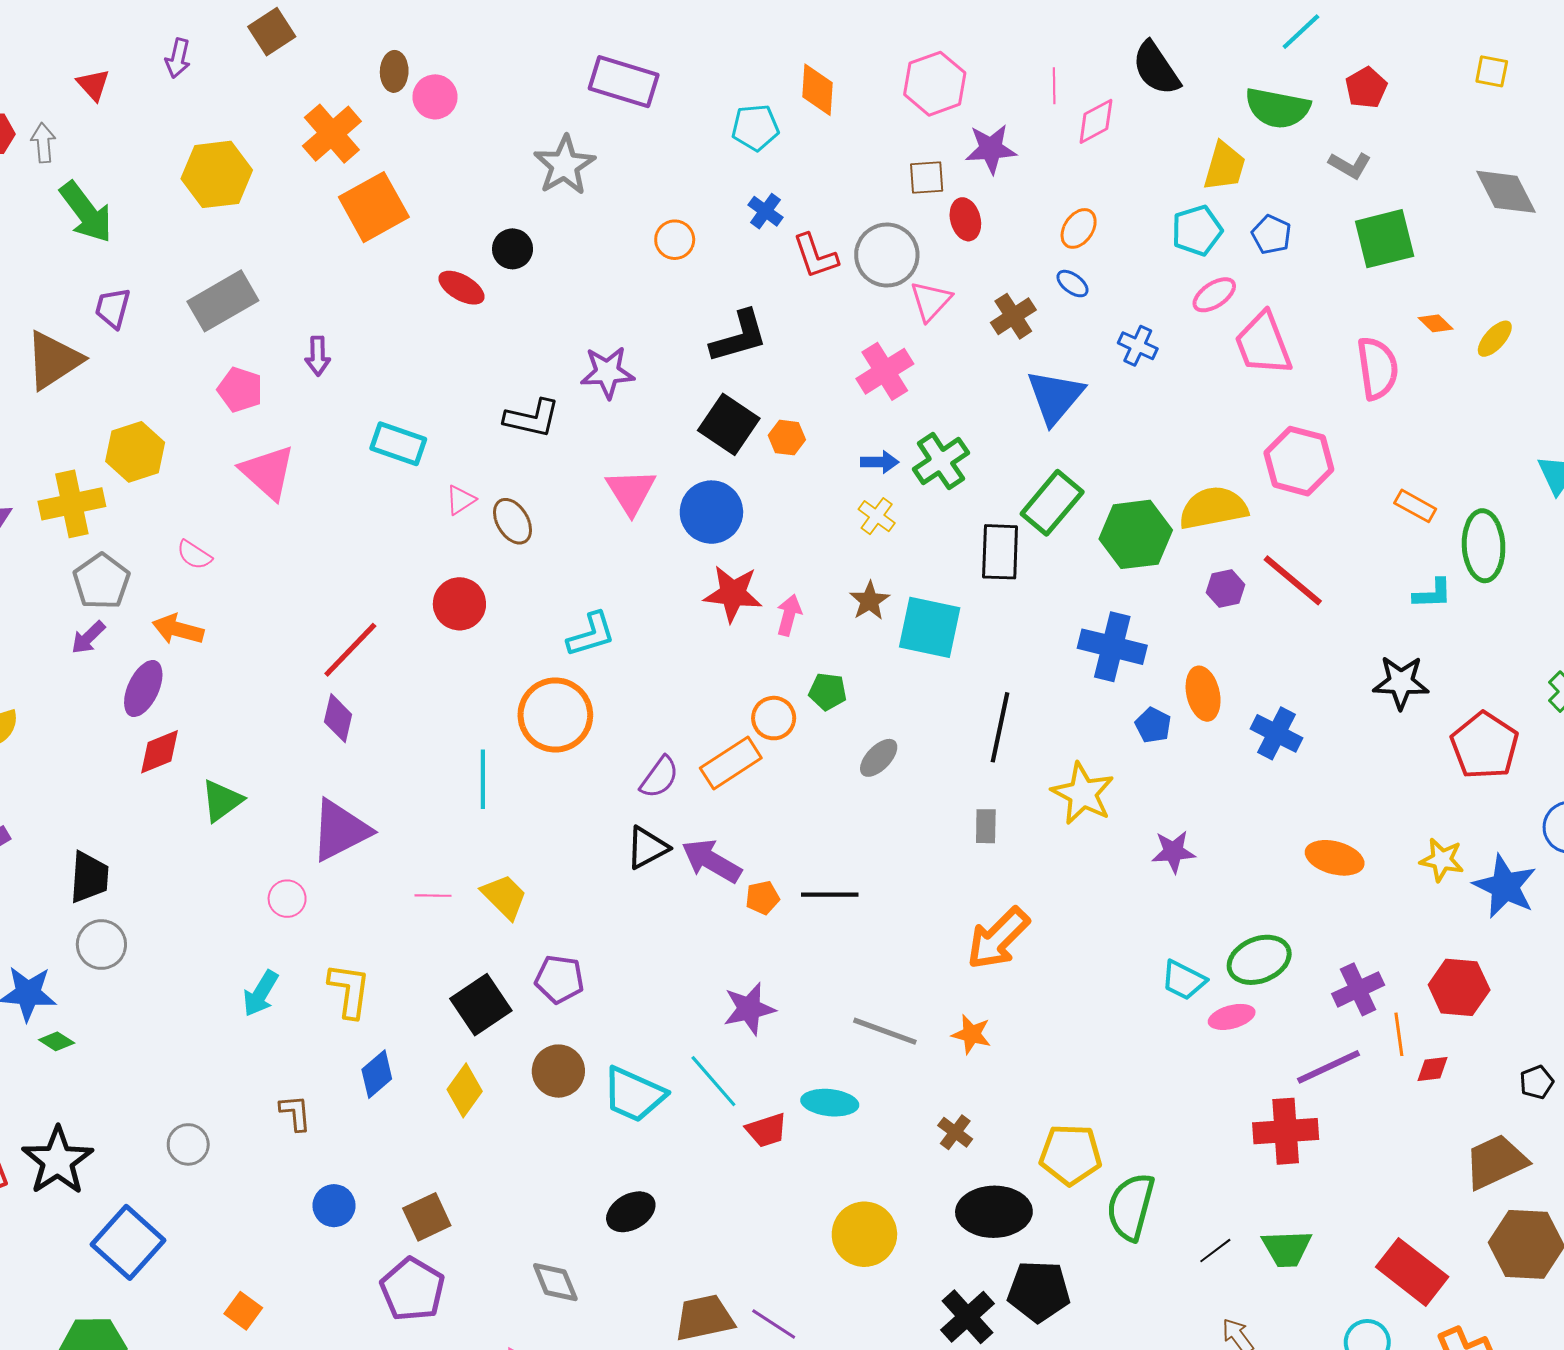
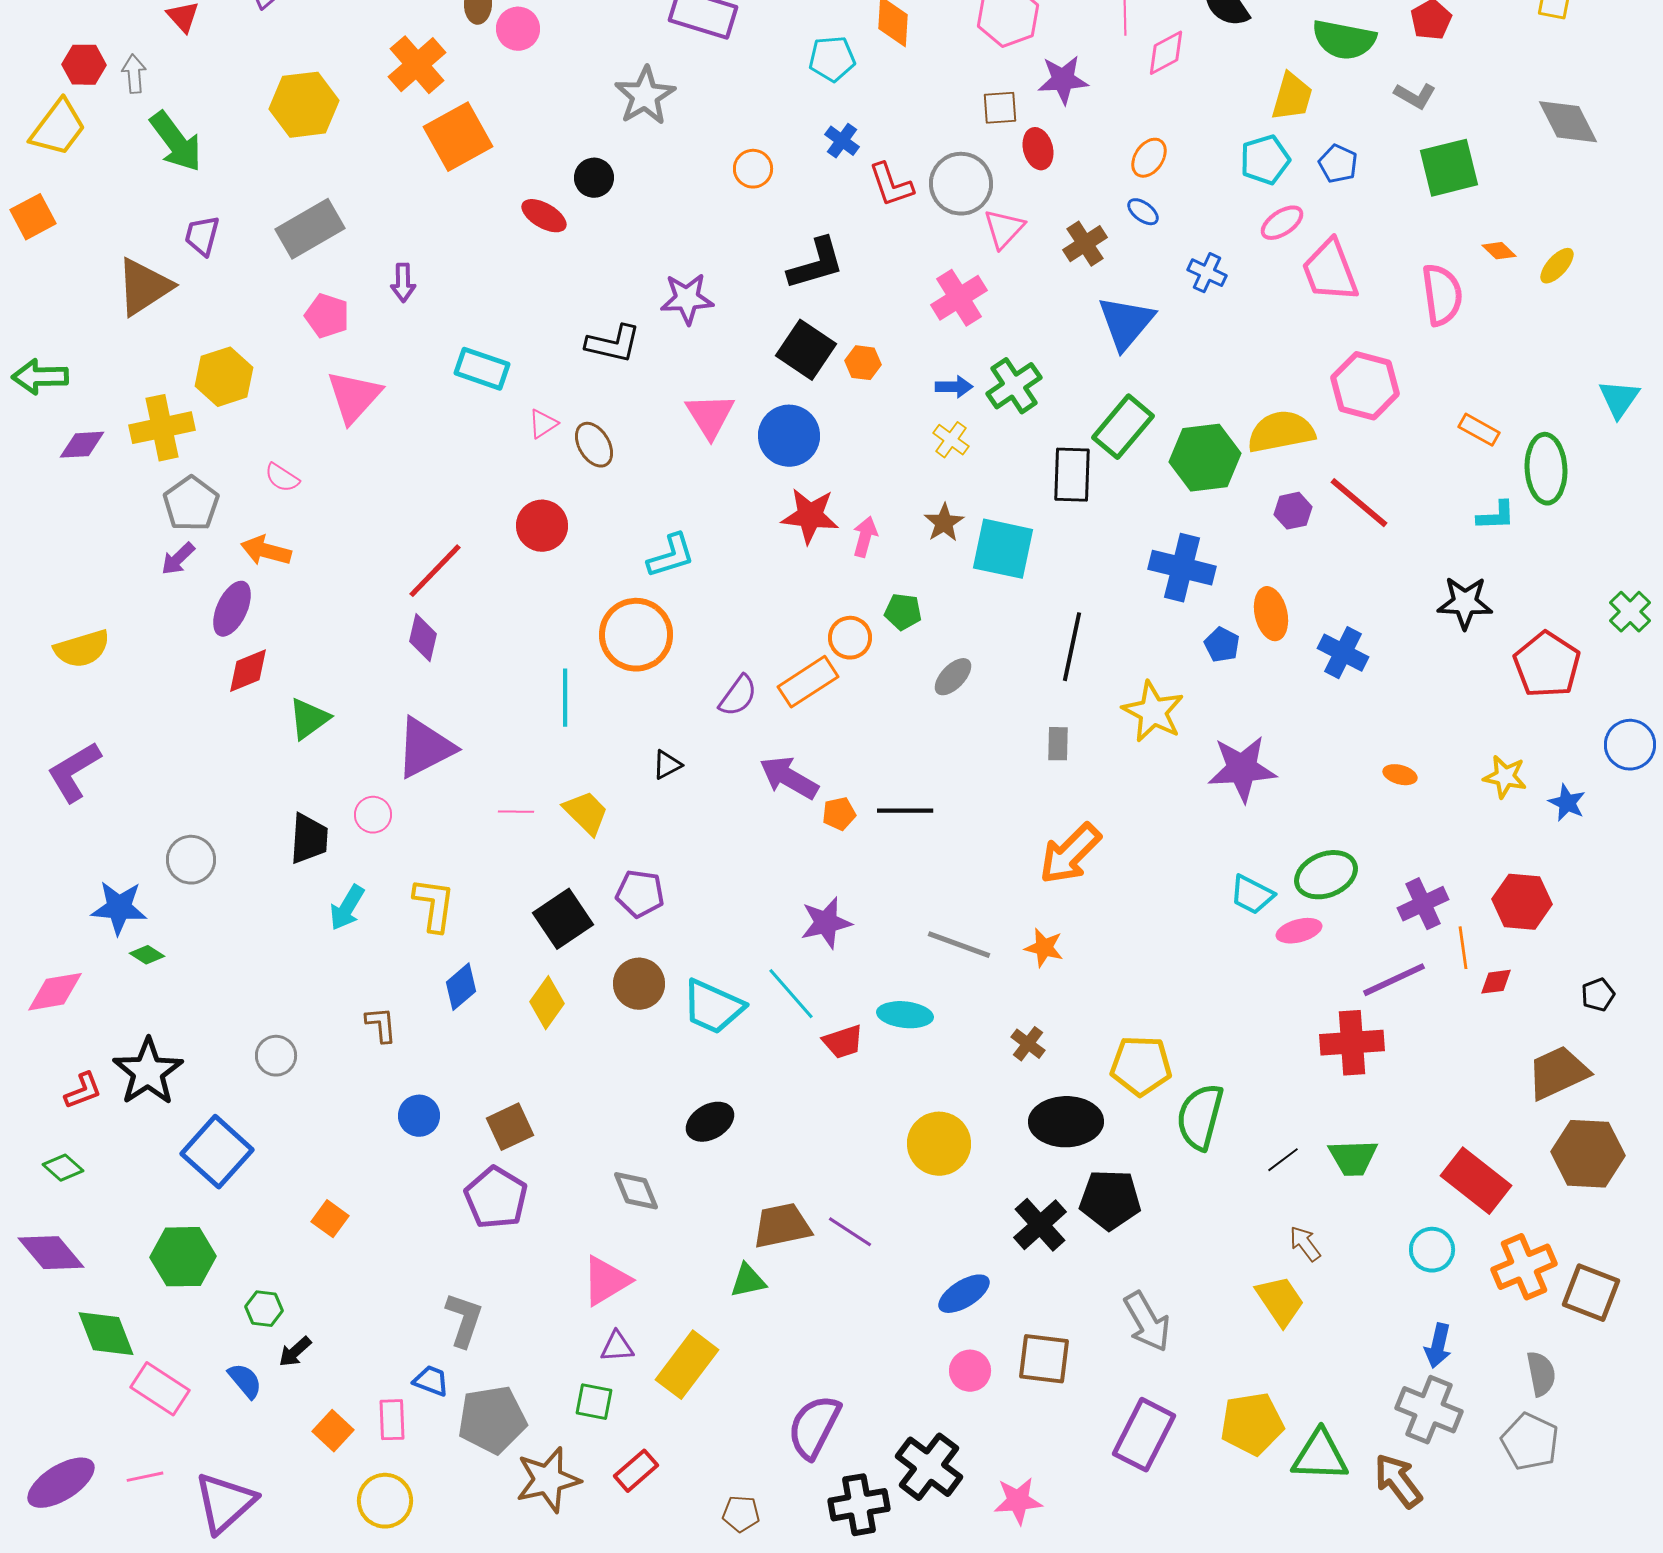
pink triangle: (268, 472) -> (354, 397), turned 30
black triangle: (647, 848) -> (667, 765), moved, size x0.7
purple star: (1173, 852) -> (1242, 769), size x1.6
orange ellipse: (1335, 858) -> (1400, 775), size x0.6
black trapezoid: (89, 877) -> (309, 839), moved
blue star: (1505, 886) -> (1567, 803), size x0.6

